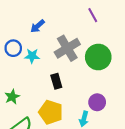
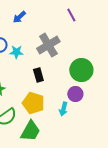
blue arrow: (38, 26) -> (19, 17), moved
green circle: (98, 57) -> (81, 70), moved

